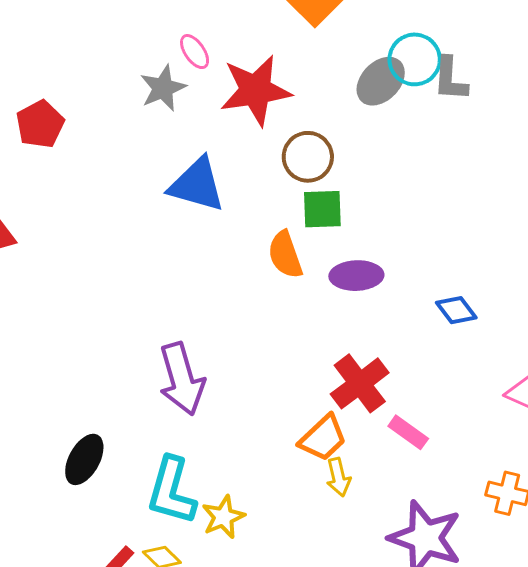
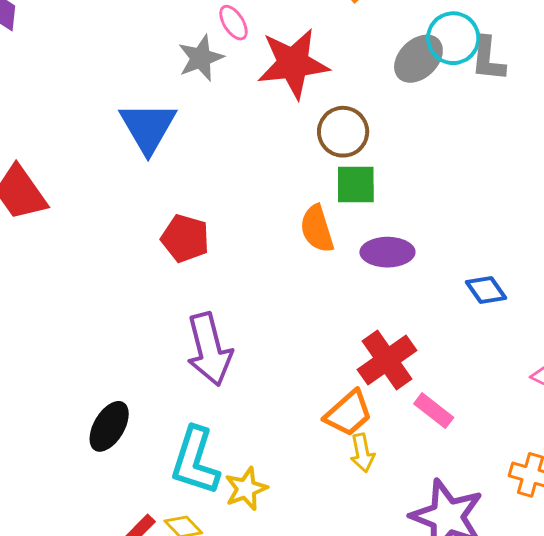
red pentagon: (40, 124) -> (185, 238), moved, turned -30
blue triangle: (197, 185) -> (148, 127), moved, turned 42

